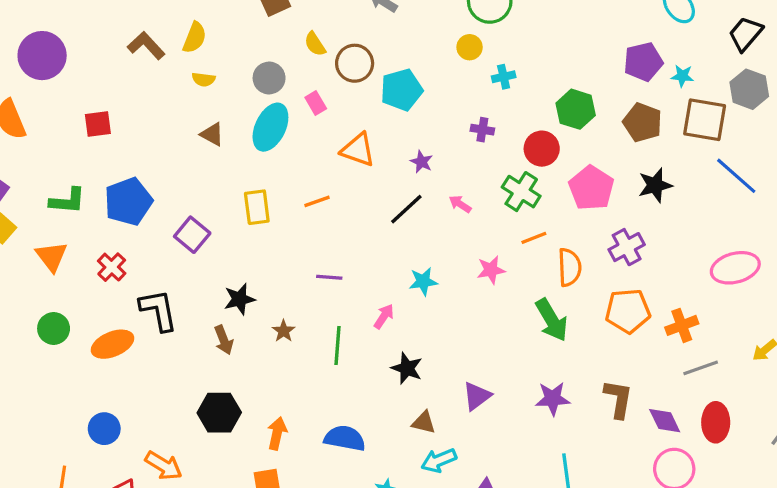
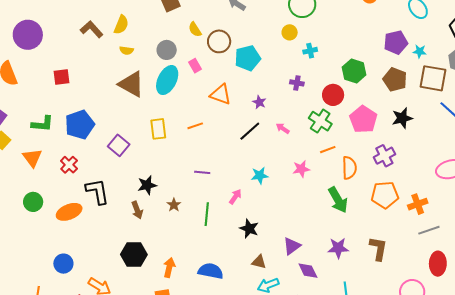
brown triangle: (212, 134) -> (131, 84), size x1.8
purple diamond: (665, 421) -> (308, 271), moved

